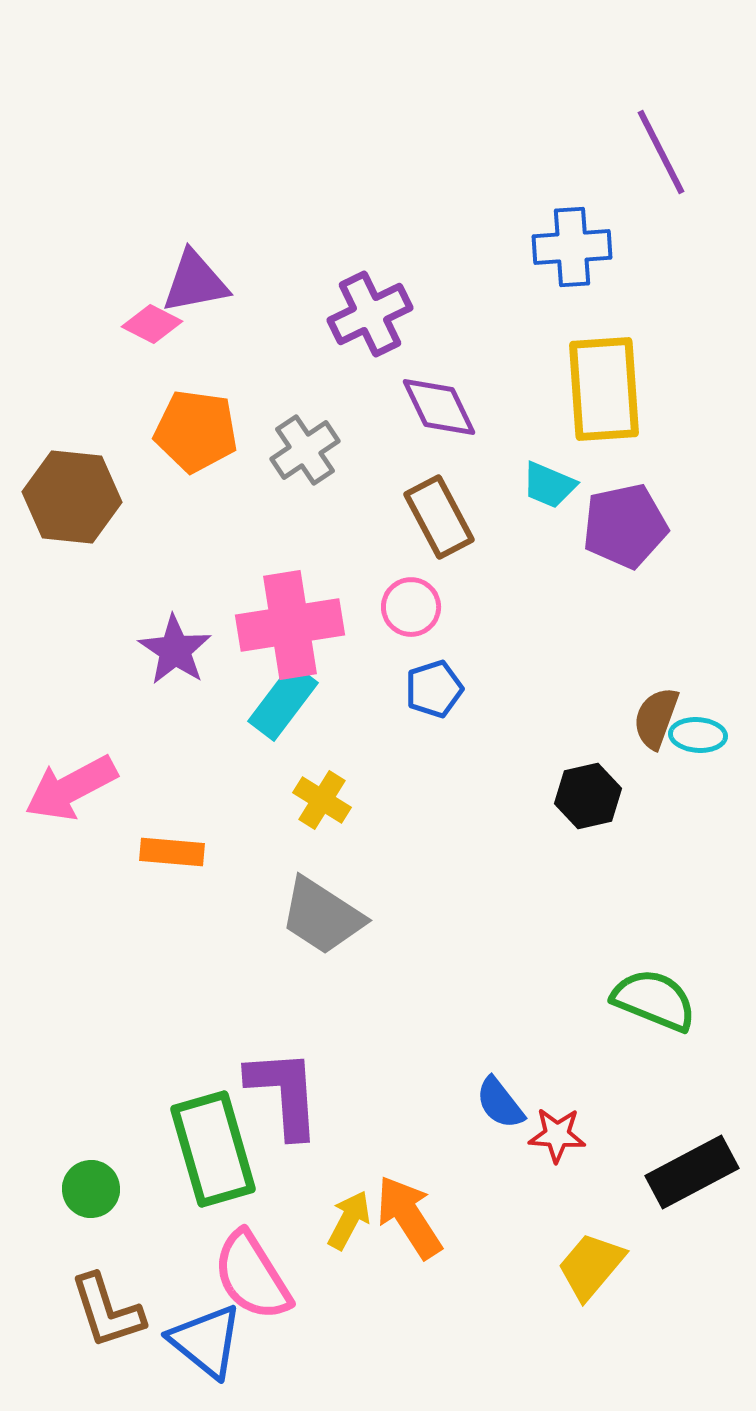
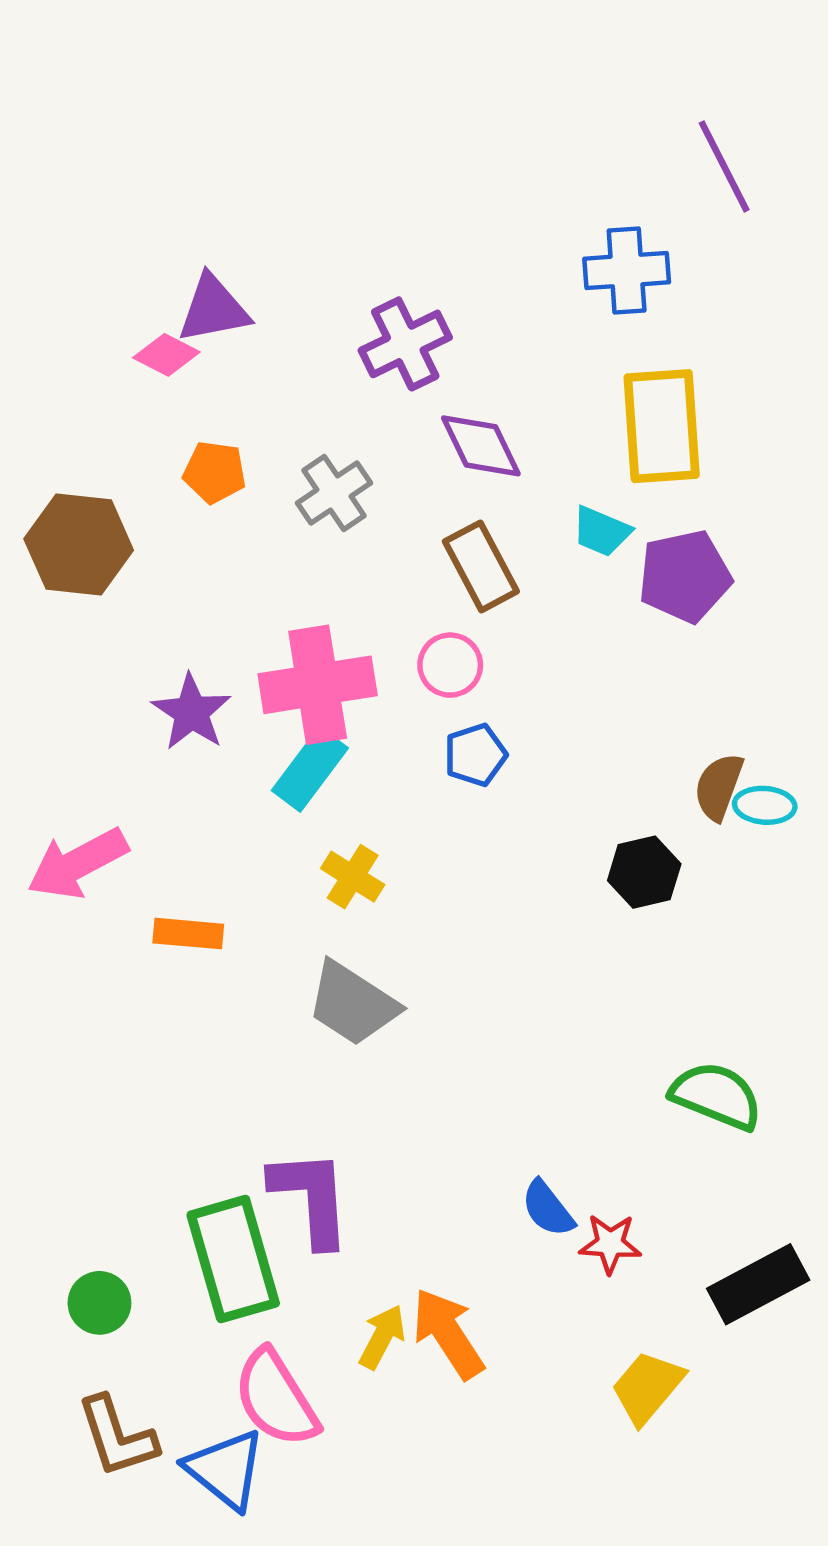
orange pentagon: (196, 431) -> (215, 472), size x0.7

